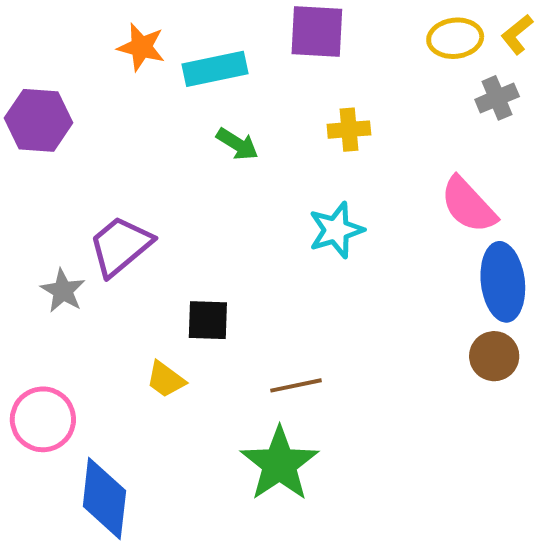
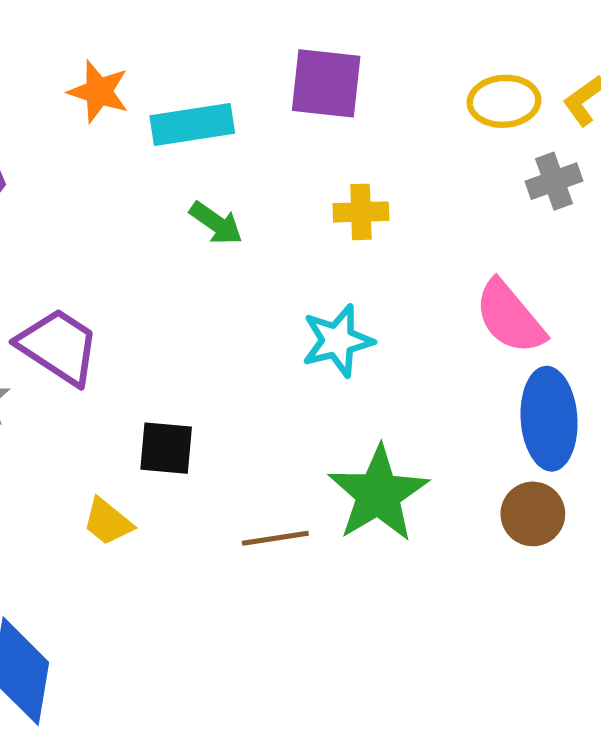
purple trapezoid: (121, 246) -> (58, 346), turned 70
green star: (279, 464) -> (378, 494), moved

